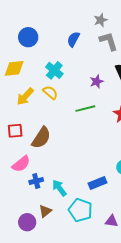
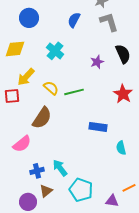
yellow semicircle: (50, 93) -> (51, 88), moved
green line: (85, 109) -> (74, 92), moved
red square: (15, 131) -> (12, 96), moved
blue cross: (36, 181) -> (37, 171), moved
blue rectangle: (98, 183) -> (98, 127), moved, turned 30

